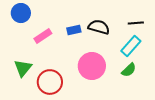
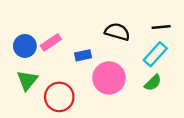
blue circle: (21, 13) -> (25, 46), moved
blue rectangle: (74, 30) -> (83, 55), moved

